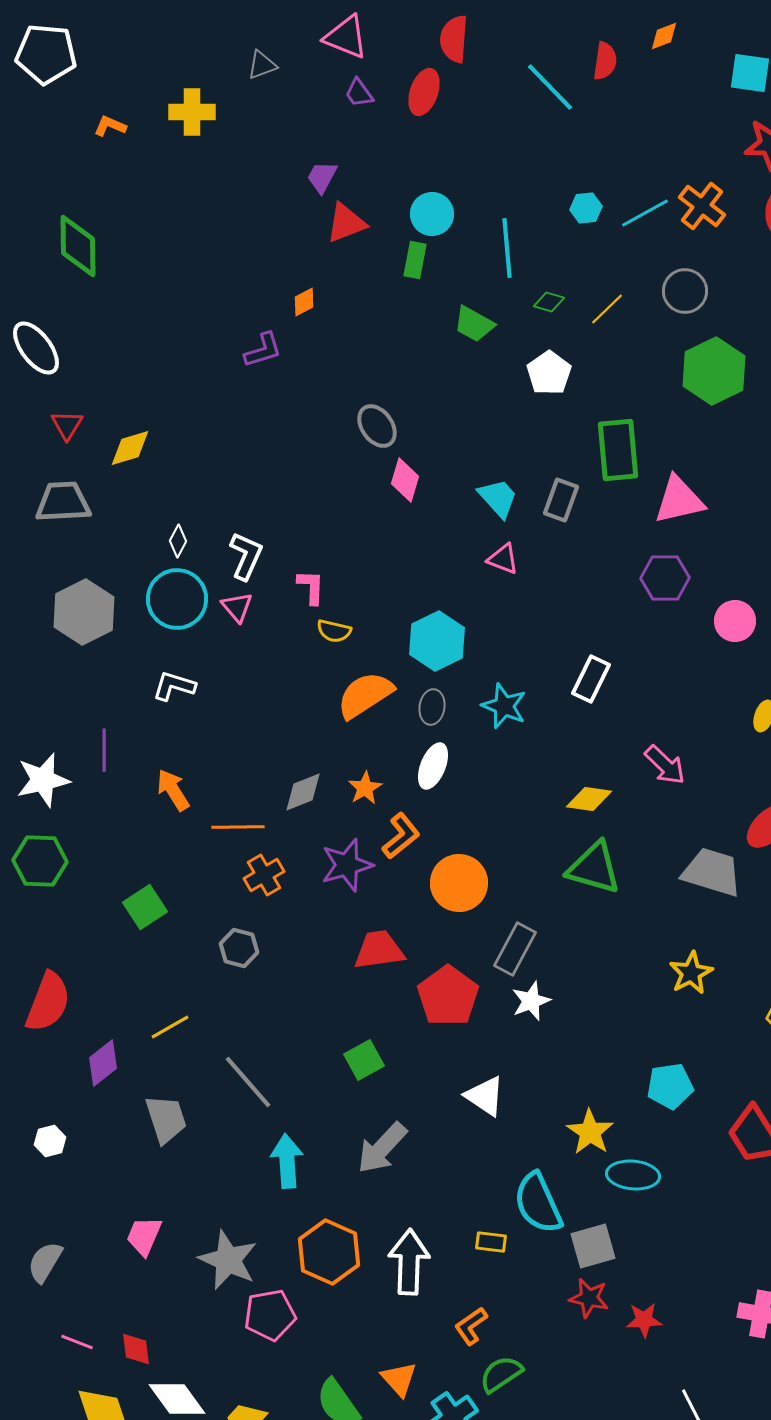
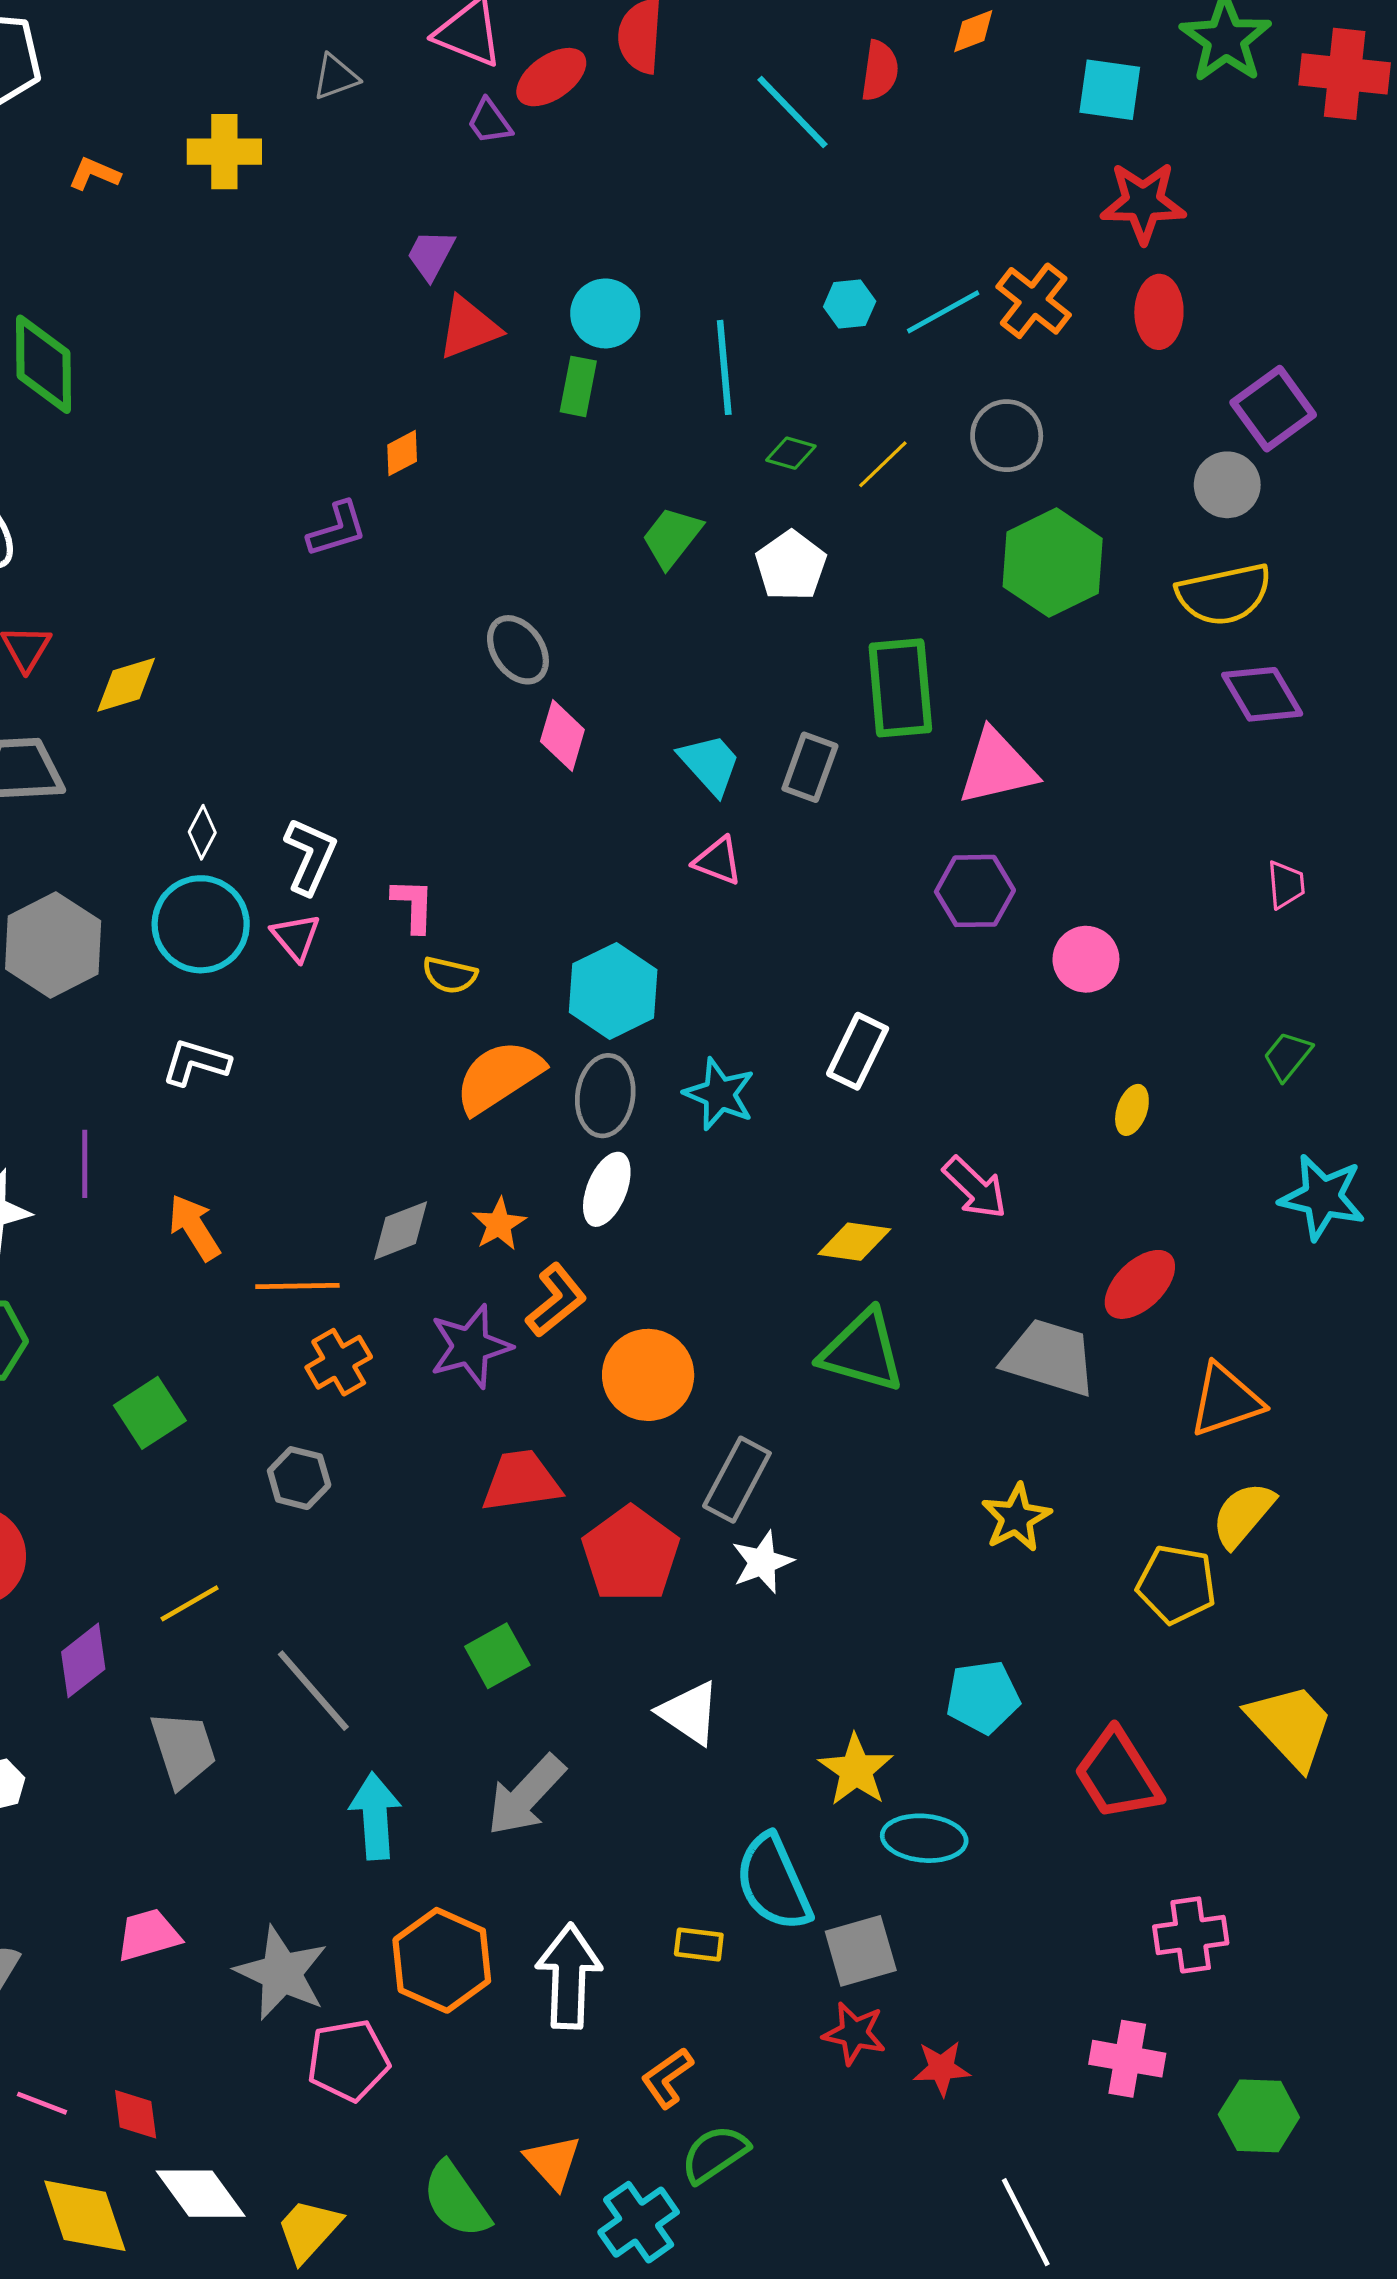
red ellipse: (424, 92) -> (551, 77), moved, turned 36
green trapezoid: (474, 324) -> (672, 537), moved, turned 99
gray ellipse: (432, 707) -> (605, 1096), size x1.4
pink trapezoid: (144, 1236) -> (148, 1935), turned 51

